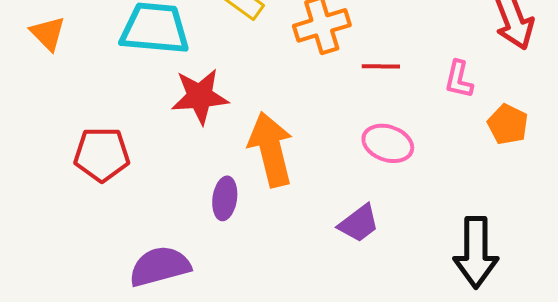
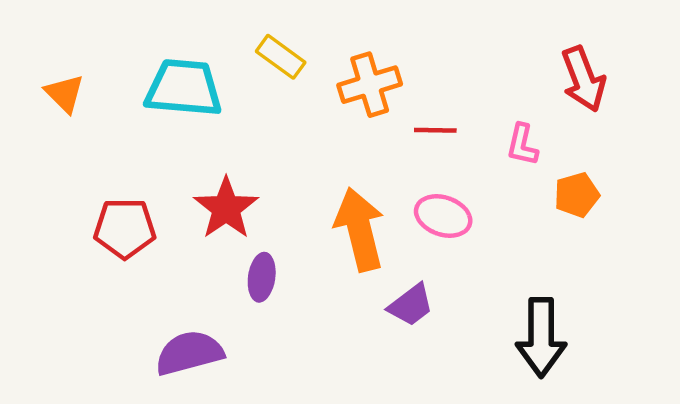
red star: (200, 96) -> (226, 208), moved, turned -30
orange pentagon: (508, 124) -> (577, 195), turned 30
orange arrow: (271, 149) -> (360, 229), moved

